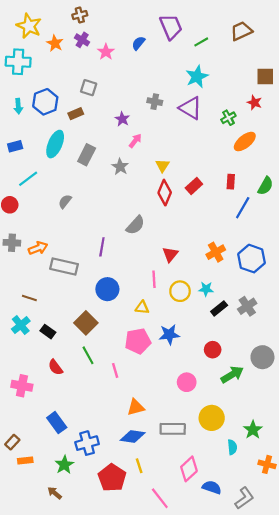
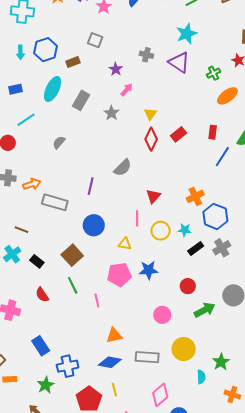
gray square: (89, 88) -> (95, 40), moved
blue hexagon: (251, 259) -> (215, 216), moved

